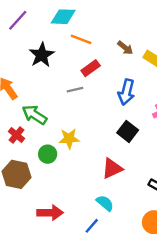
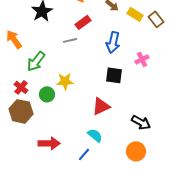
green arrow: (34, 115) -> (36, 61), turned -85
black square: (128, 131) -> (114, 75), turned -30
red cross: (17, 135) -> (21, 87), moved

